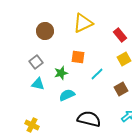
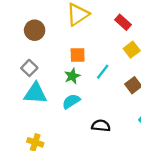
green star: (61, 73) -> (72, 76), moved
cyan triangle: (38, 84) -> (35, 93), size x1.5
black semicircle: (89, 119) -> (101, 126), size x0.7

